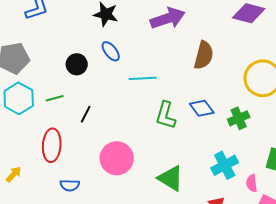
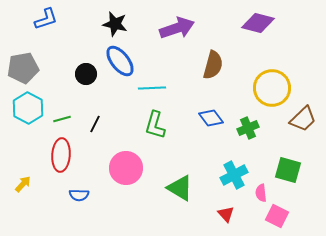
blue ellipse: (111, 51) -> (120, 61), size x1.5
green line: (55, 98) -> (62, 119), moved
green L-shape: (166, 115) -> (155, 125), moved

